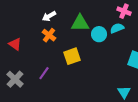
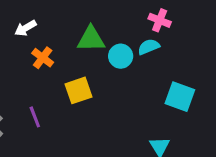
white arrow: (49, 16) -> (25, 28), moved
purple line: (44, 73) -> (35, 117), turned -56

